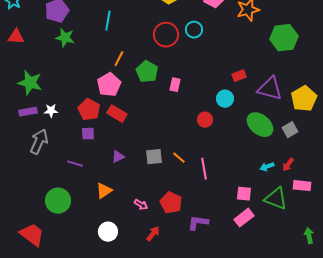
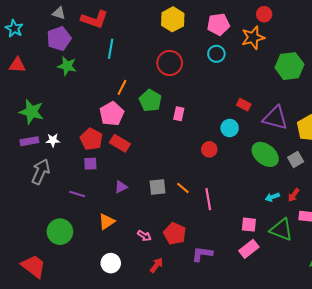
cyan circle: (194, 30) -> (216, 54), moved
red rectangle: (239, 76) -> (244, 105), turned 48

